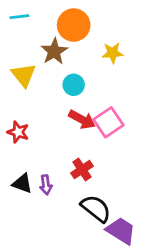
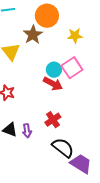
cyan circle: (74, 85) -> (54, 70), moved
pink square: (108, 122) -> (72, 68), moved

